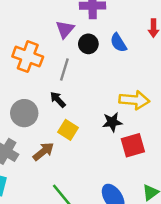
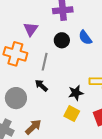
purple triangle: (65, 29) -> (31, 29), moved
black star: (112, 122) -> (76, 93), moved
yellow square: (68, 130) -> (72, 114), moved

